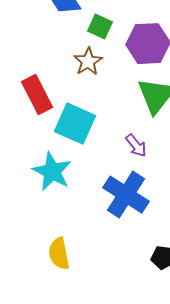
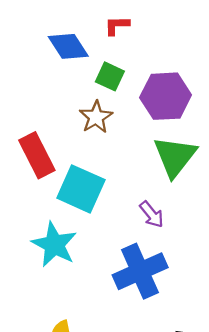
blue cross: (126, 195) -> (140, 271), turned 33

